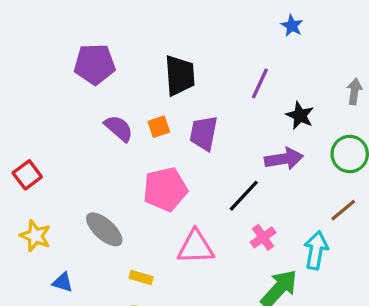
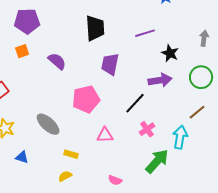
purple pentagon: (95, 64) -> (27, 21), moved
purple line: (260, 83) -> (145, 33), turned 48
orange square: (159, 127) -> (22, 51), moved
pink triangle: (196, 247) -> (105, 135), size x0.7

